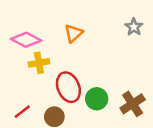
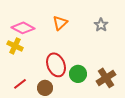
gray star: (134, 27) -> (101, 25), moved
yellow cross: (39, 63) -> (15, 46), moved, turned 35

